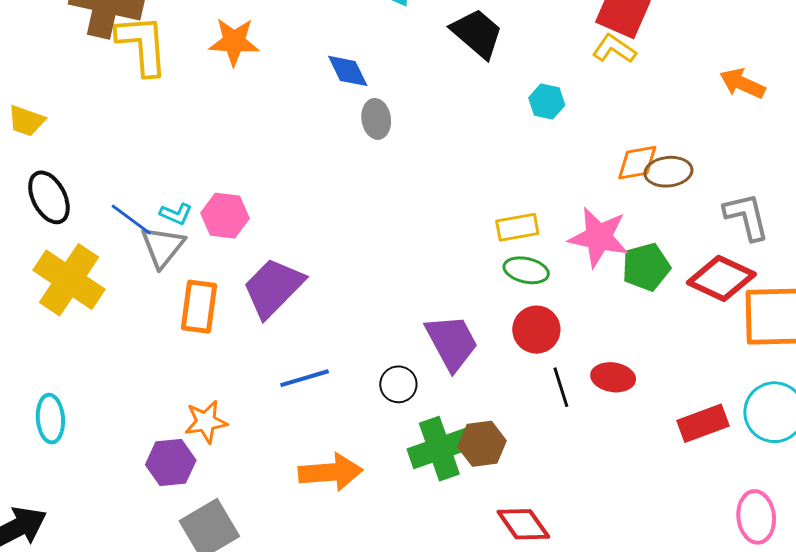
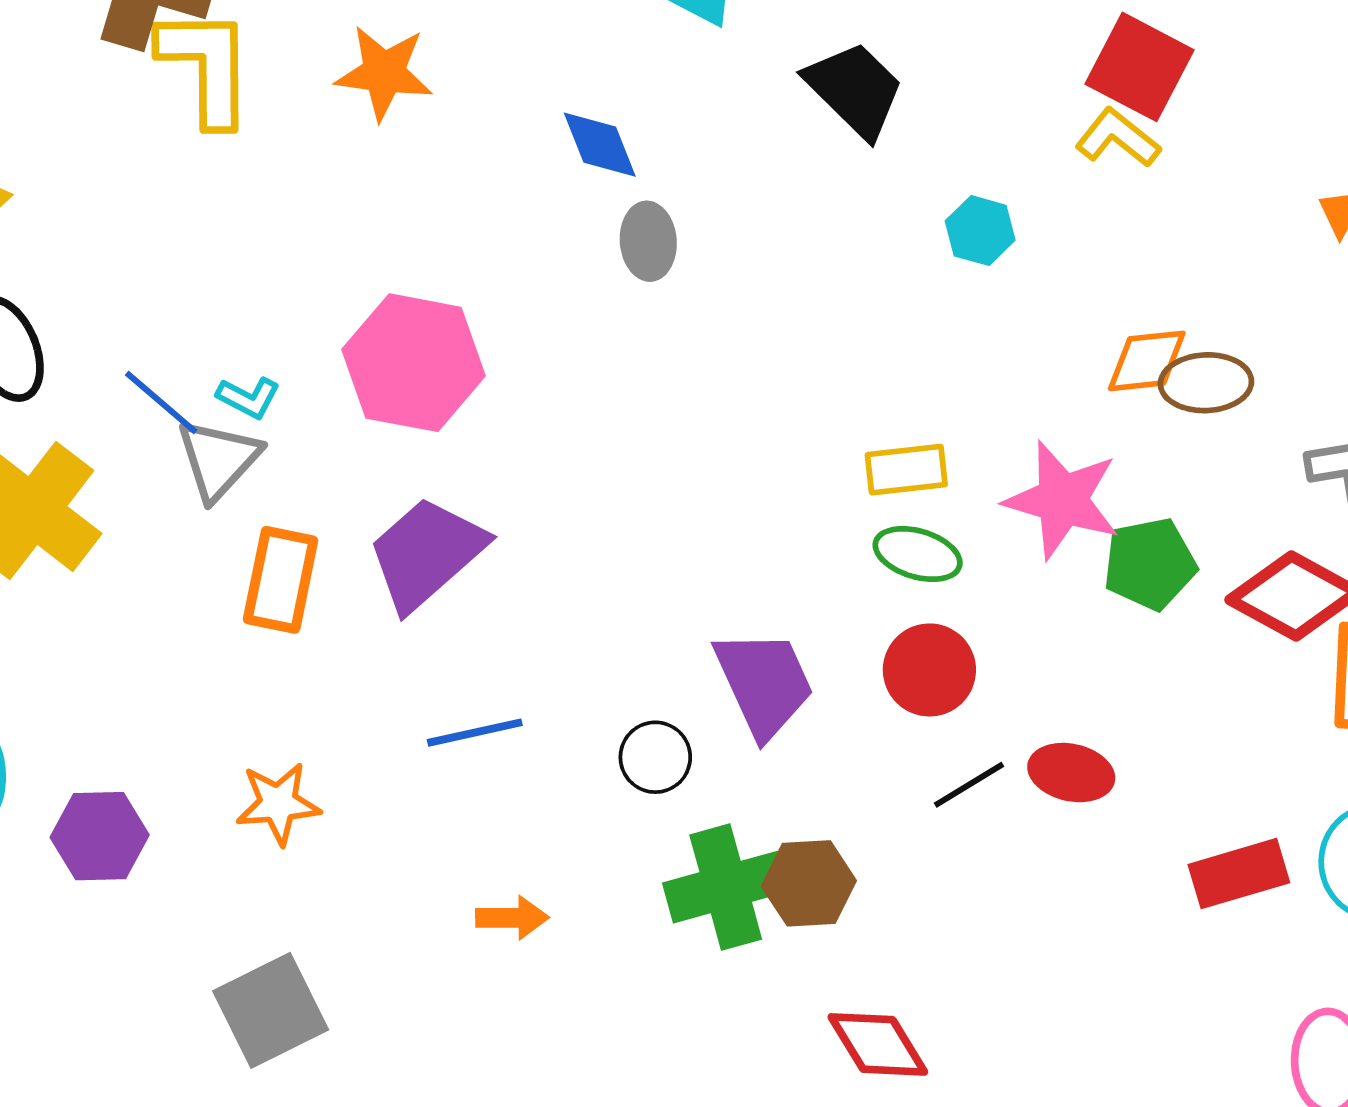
pink hexagon: (225, 216) -> (414, 363), moved, size x1.5
black line: (561, 387) -> (969, 785), turned 72
purple hexagon: (171, 463) -> (100, 836), moved
orange arrow: (331, 472) -> (512, 918), size x0.6

